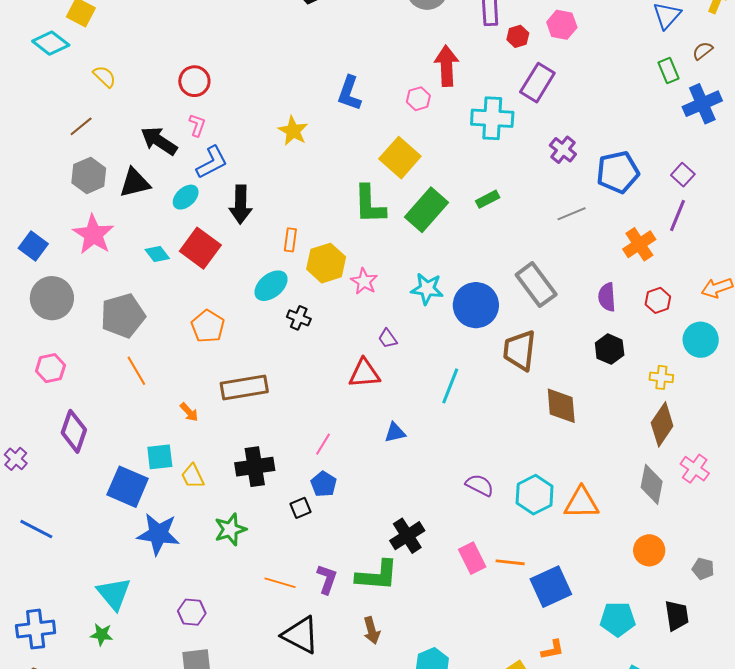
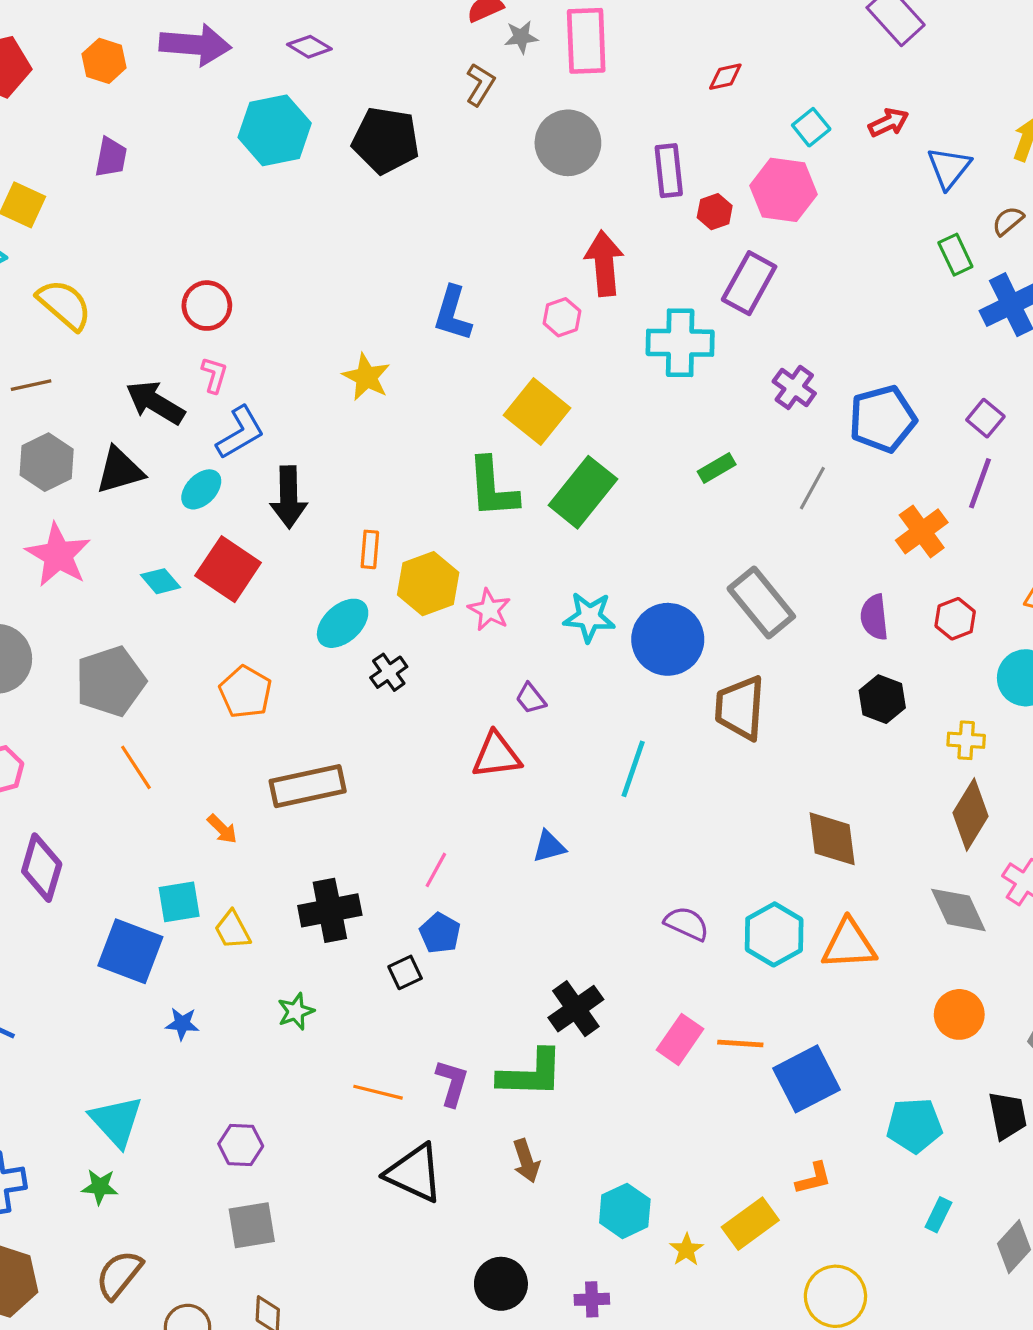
pink hexagon: (562, 25) -> (783, 190), size x1.4
yellow semicircle: (104, 77) -> (64, 305), size x1.5
brown line: (81, 126) -> (31, 385), turned 30
green rectangle: (488, 199) -> (717, 468), moved
gray line: (572, 214) -> (812, 488), turned -36
black cross: (299, 318) -> (389, 672), turned 35
brown diamond: (561, 406) -> (832, 839), moved
gray diamond: (652, 484) -> (958, 910), turned -33
green star: (230, 529) -> (296, 1011), size x0.7
blue star: (158, 534) -> (182, 1024), size x0.5
pink rectangle: (472, 558) -> (680, 1039), turned 64

